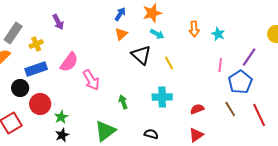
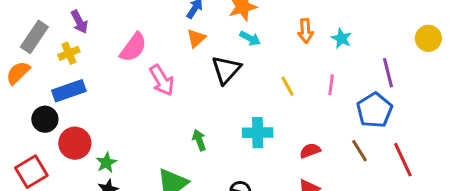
purple arrow: (58, 22) -> (79, 22), moved
black triangle: (141, 55) -> (226, 70), turned 30
purple line: (249, 57) -> (388, 73), turned -48
pink semicircle: (69, 62) -> (133, 47), moved
yellow line: (169, 63) -> (288, 86), moved
pink line: (220, 65) -> (331, 85), moved
pink arrow: (91, 80) -> (162, 80), moved

